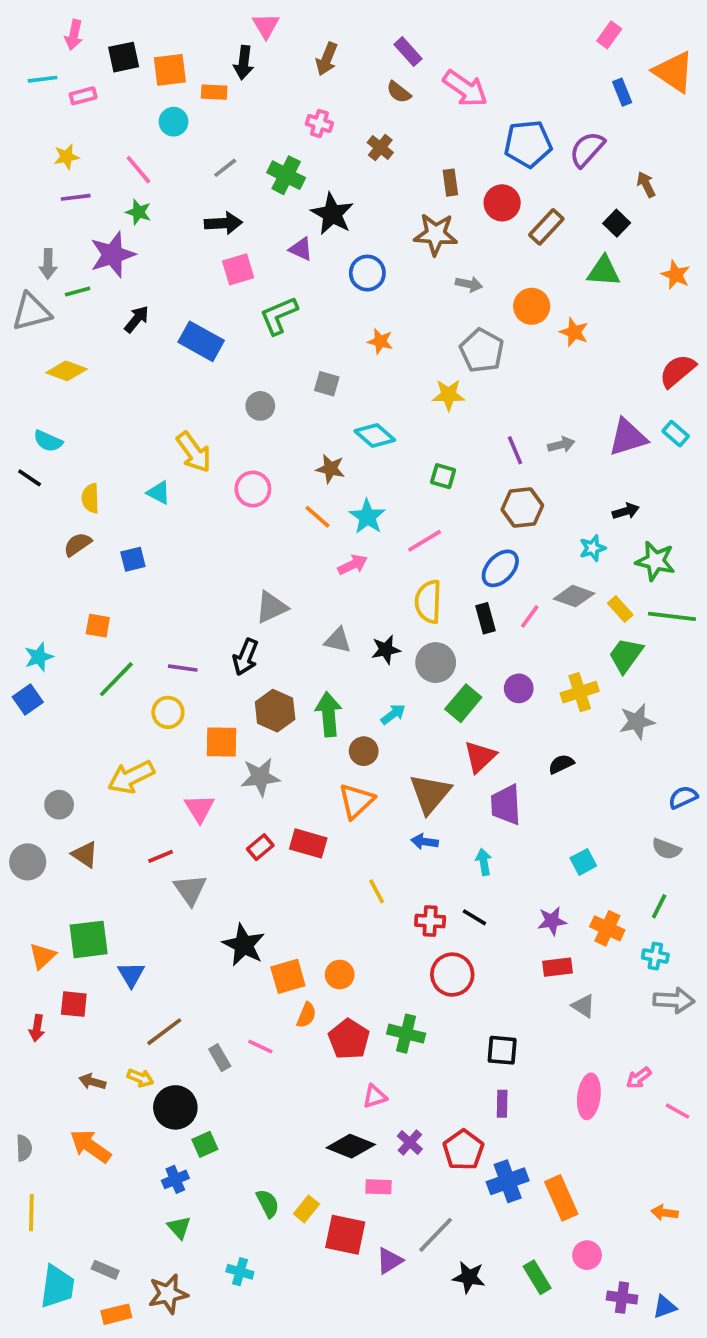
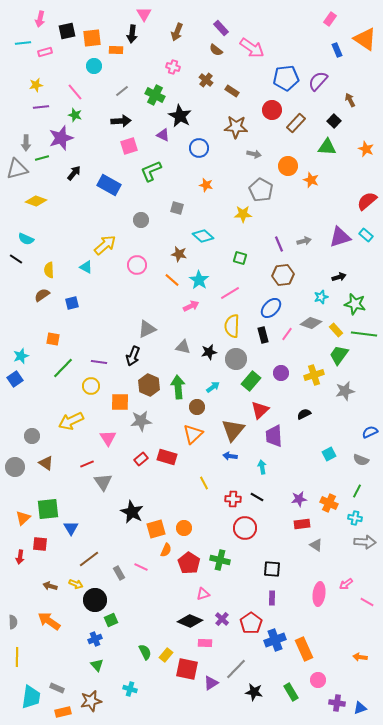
brown rectangle: (450, 183) -> (232, 91), moved, turned -48
yellow arrow: (194, 452) -> (105, 245), turned -95
cyan square: (583, 862) -> (329, 454), moved

